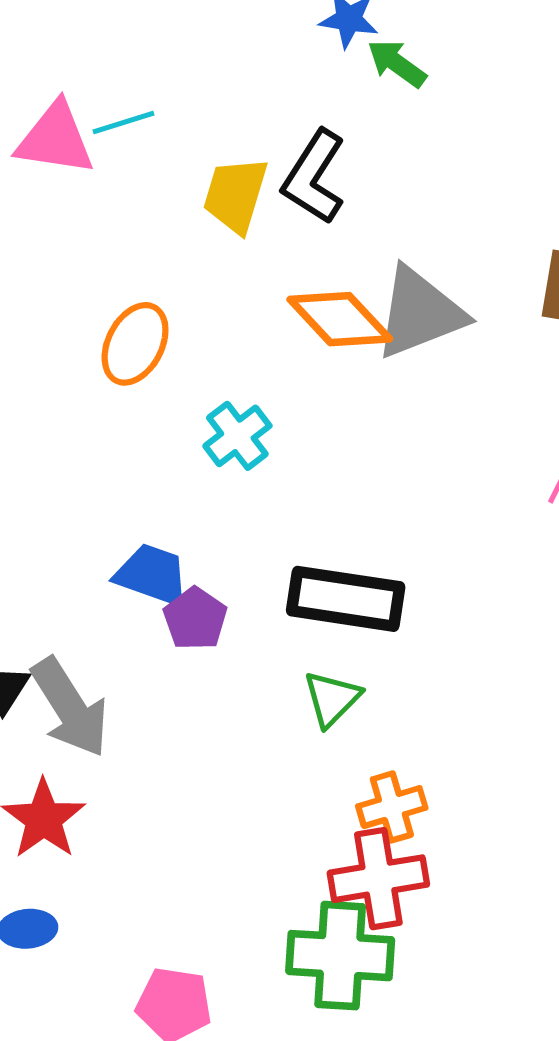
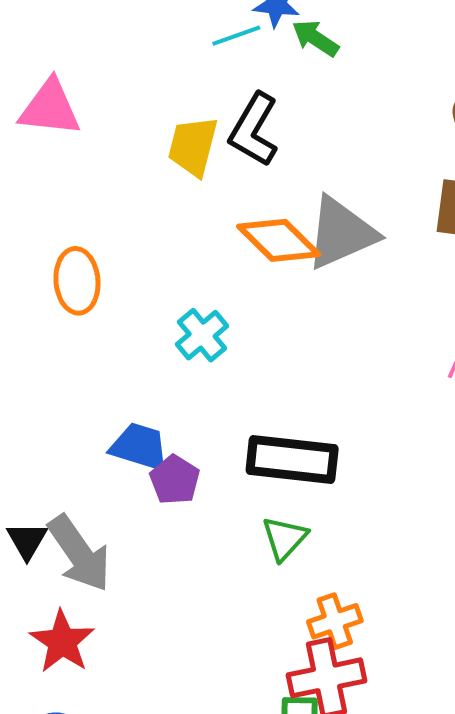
cyan line: (123, 122) -> (236, 36), moved
orange ellipse: (135, 344) -> (77, 281), moved, turned -30

